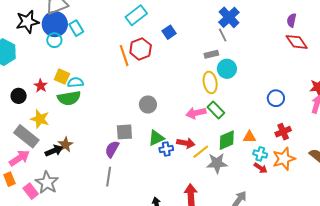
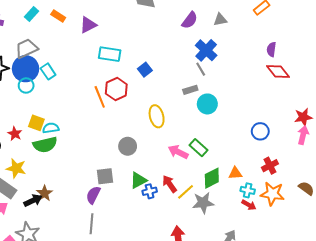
cyan rectangle: (136, 15) -> (110, 54), turned 50
yellow ellipse: (210, 82) -> (157, 116), moved
pink arrow: (196, 113) -> (178, 152), turned 42
red arrow: (186, 143) -> (169, 184), turned -132
orange star: (284, 159) -> (272, 194), turned 30

